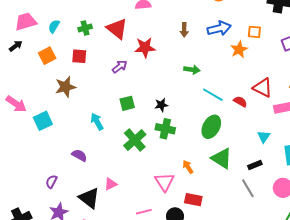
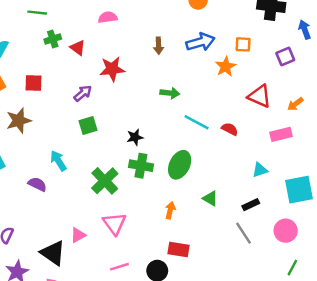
green cross: (85, 28) -> (53, 39), moved
red triangle: (117, 29) -> (78, 48), size x0.6
red triangle: (263, 88) -> (260, 96), moved
green square: (127, 103) -> (88, 125), moved
green ellipse: (211, 127) -> (180, 165), moved
cyan triangle: (264, 137) -> (260, 170), turned 40
purple semicircle: (79, 155) -> (37, 184), moved
green triangle: (222, 158) -> (210, 198), size x0.6
orange arrow: (188, 167) -> (170, 210), turned 48
pink triangle: (165, 182) -> (115, 224), moved

